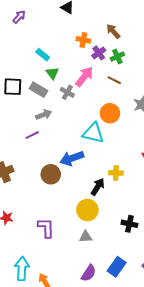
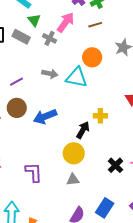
brown line: (114, 80) -> (95, 25), turned -40
gray arrow: (44, 115) -> (50, 74), moved, turned 35
blue arrow: (72, 158) -> (45, 117), moved
brown circle: (51, 174) -> (17, 108), moved
black cross: (129, 224) -> (115, 165), turned 35

